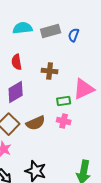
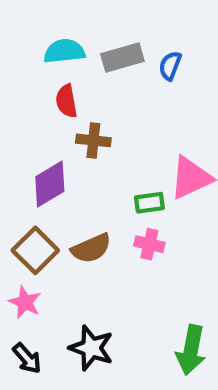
red semicircle: (17, 62) -> (66, 101), moved
brown cross: (50, 71) -> (93, 140), moved

